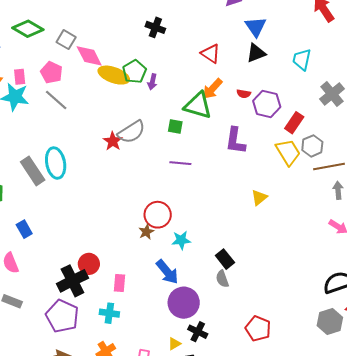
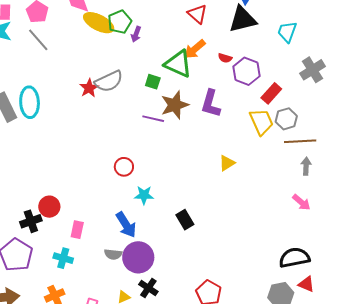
black triangle: (256, 53) -> (243, 19), size x1.4
red circle: (158, 215) -> (124, 167), size x0.7
brown star: (146, 232) -> (175, 105), moved, size x1.8
gray semicircle: (222, 279) -> (113, 254), moved, turned -72
black cross: (72, 281) -> (31, 221), size x0.7

